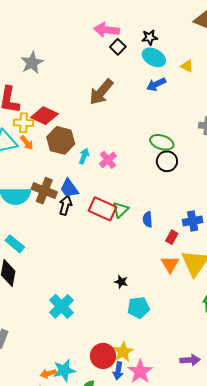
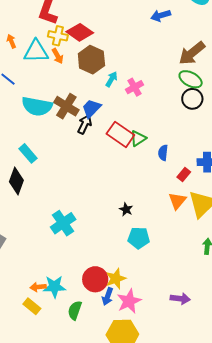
blue arrow: (156, 84) -> (161, 15), moved
brown arrow: (101, 92) -> (192, 53), moved
blue trapezoid: (69, 188) -> (91, 108), turned 70

